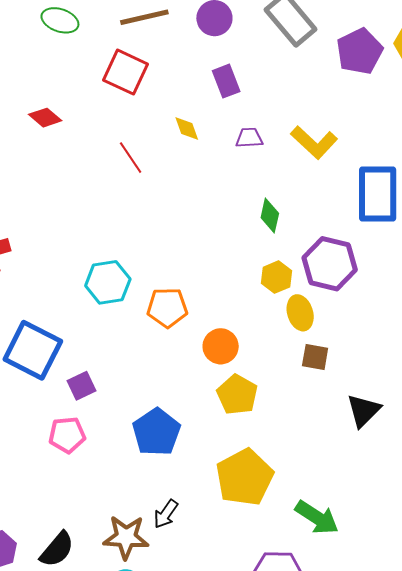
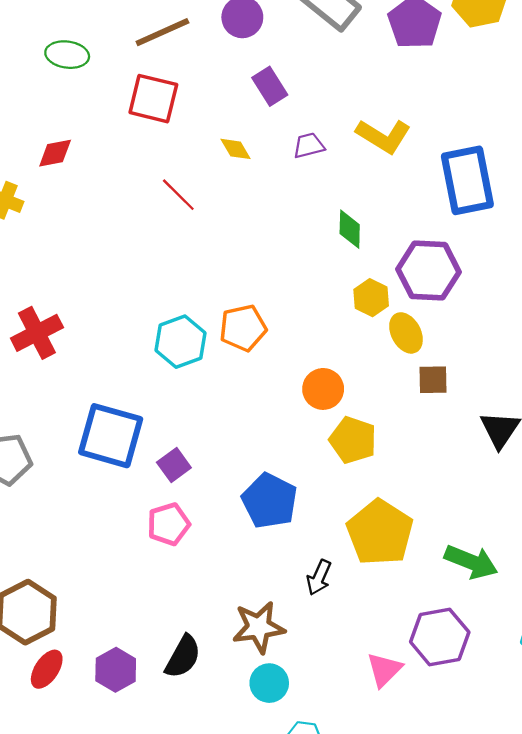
red diamond: (45, 118) -> (55, 153), moved, turned -40
orange pentagon: (167, 308) -> (243, 328), moved
black arrow: (166, 514) -> (319, 578), moved

